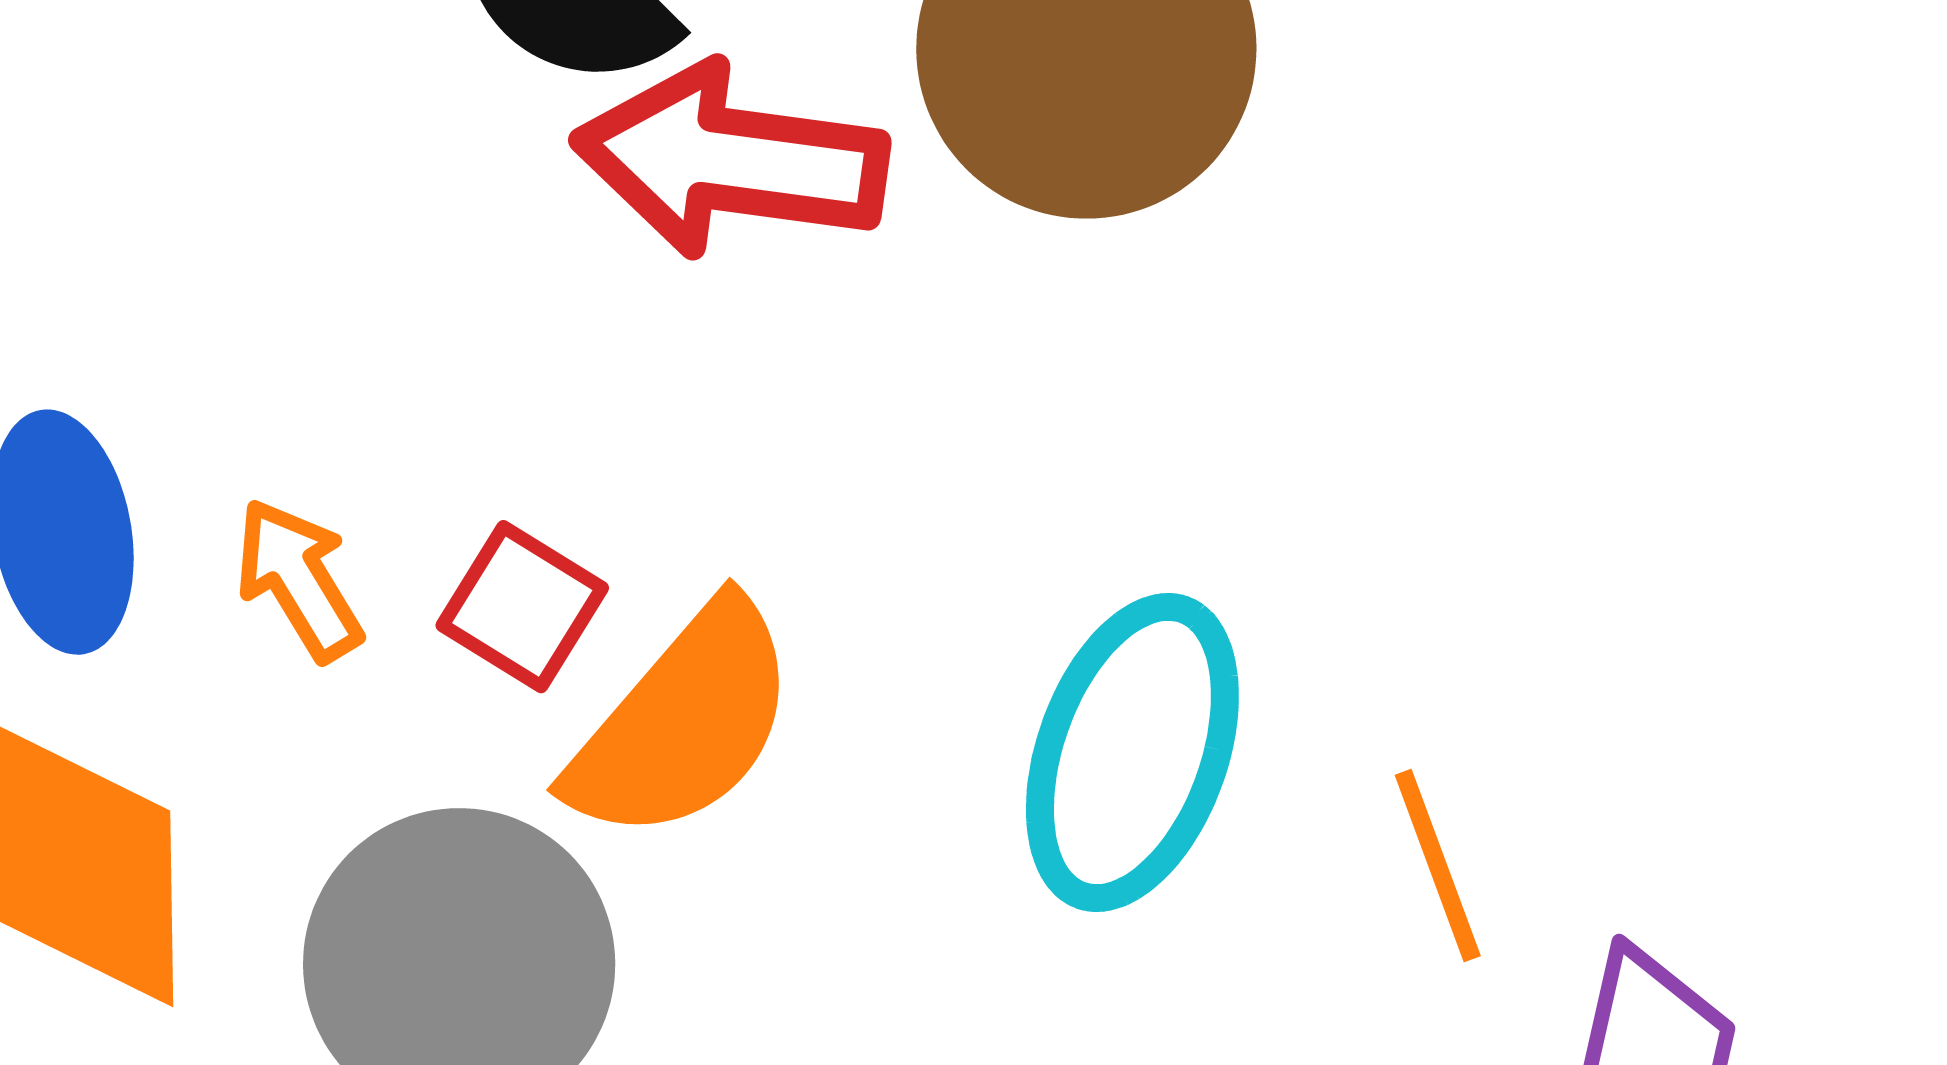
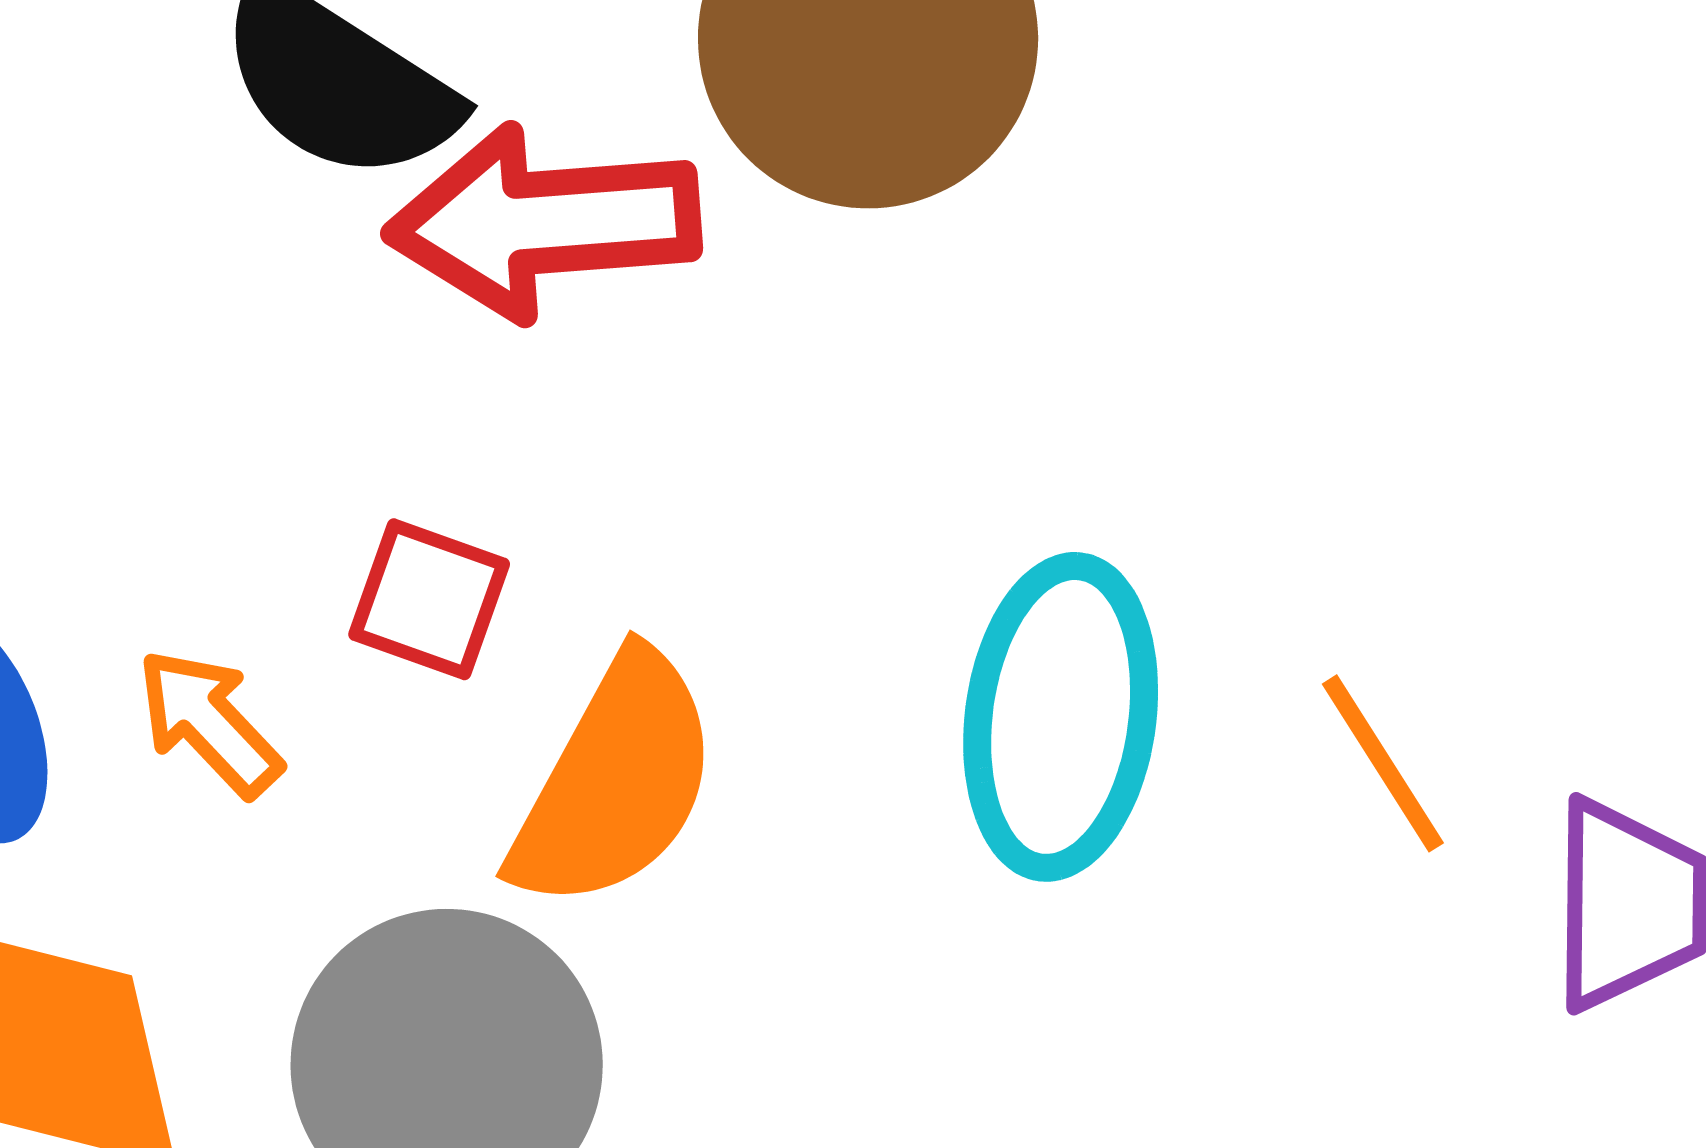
red square: (522, 607) -> (429, 599), moved

